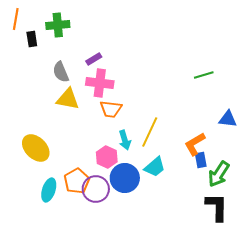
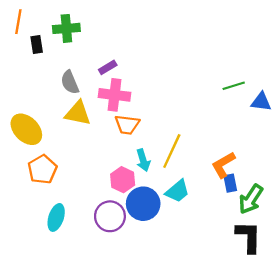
blue triangle: (228, 119) -> (261, 102), moved
yellow ellipse: (36, 148) -> (26, 129), moved
orange pentagon: (77, 181) -> (42, 169), moved

